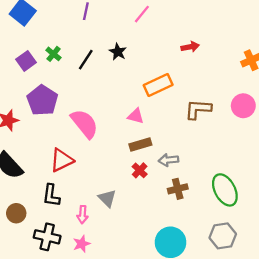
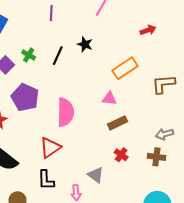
pink semicircle: (85, 124) -> (65, 112), turned 48
gray arrow: (169, 160) -> (165, 134), moved
red cross: (140, 170) -> (121, 155), moved
brown cross: (178, 189) -> (156, 157), turned 30

